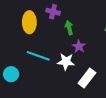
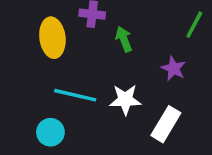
purple star: (79, 46) -> (174, 69), moved
cyan circle: (11, 74) -> (50, 132), moved

